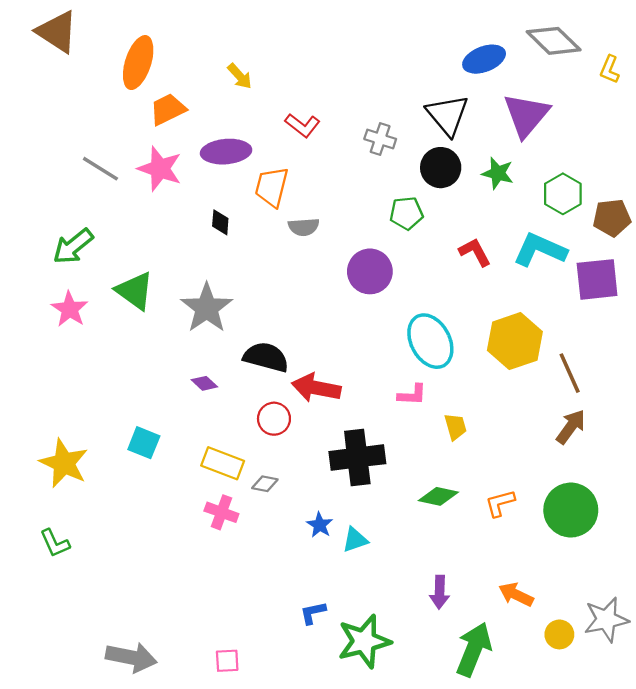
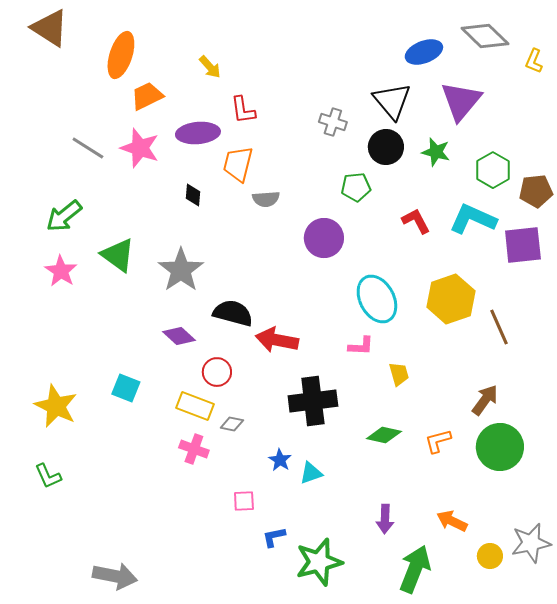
red L-shape: (303, 125) -> (243, 110), moved, turned 44
purple diamond: (204, 383) -> (179, 336), size x1.4
red circle: (274, 419) -> (217, 372), moved
brown arrow: (571, 427) -> (485, 400), moved
pink square: (227, 661) -> (244, 501), moved

